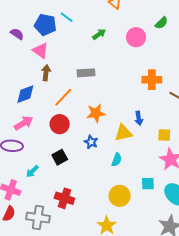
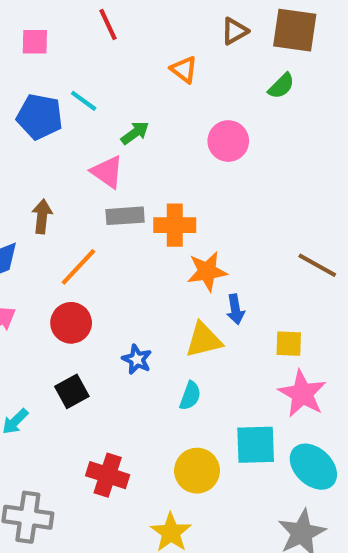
green semicircle: (161, 23) -> (281, 86), moved
green arrow: (99, 34) -> (135, 133), moved
pink triangle: (41, 51) -> (107, 172), moved
orange cross: (152, 80) -> (175, 225), moved
orange star: (96, 113) -> (207, 271), moved
cyan square: (148, 184) -> (256, 445), size x1.5
red cross: (64, 198) -> (108, 475), moved

